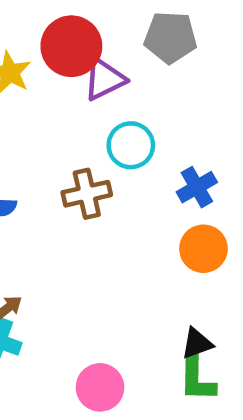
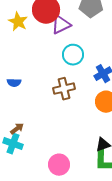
brown cross: (87, 194) -> (64, 89), moved

